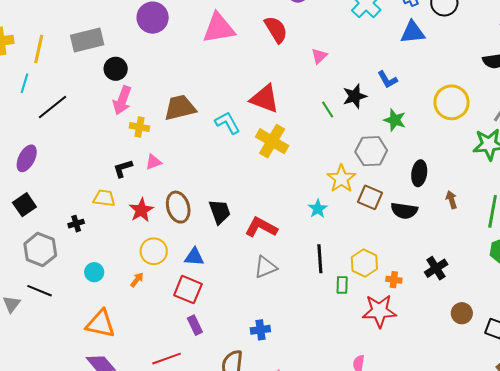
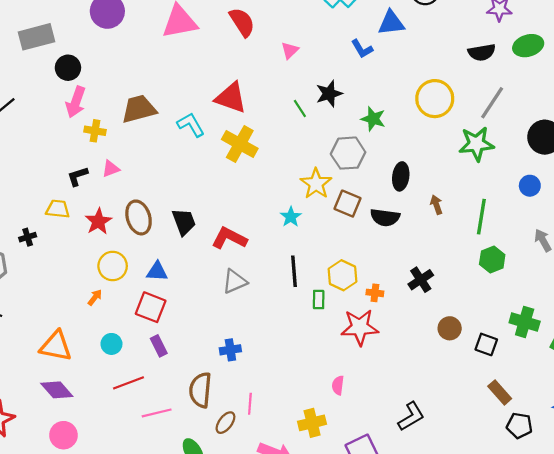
blue L-shape: (387, 80) -> (362, 49), moved
cyan circle: (94, 272) -> (111, 344), moved

